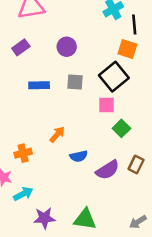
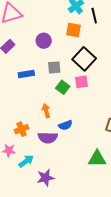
orange square: (127, 49) -> (73, 30), moved
green square: (121, 128) -> (63, 87), moved
orange arrow: (57, 134) -> (46, 111), turned -48
purple semicircle: (107, 170) -> (48, 138), moved, turned 42
green triangle: (85, 219) -> (97, 159), moved

